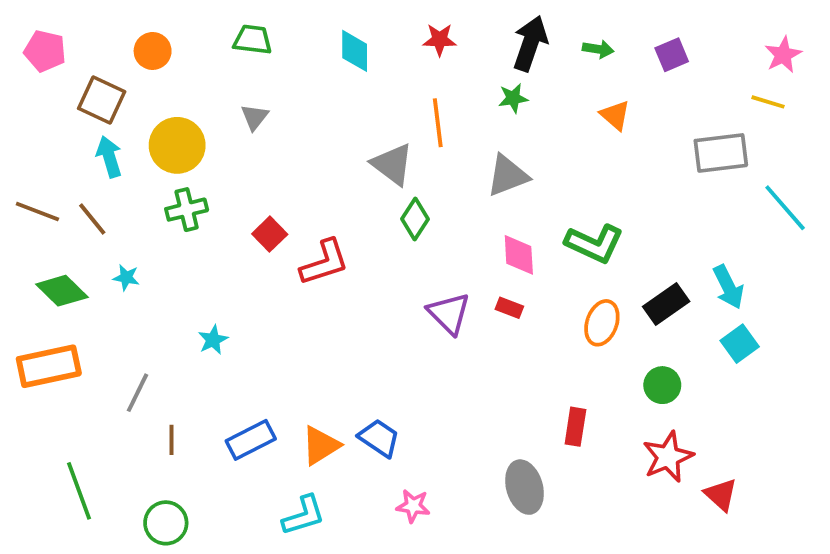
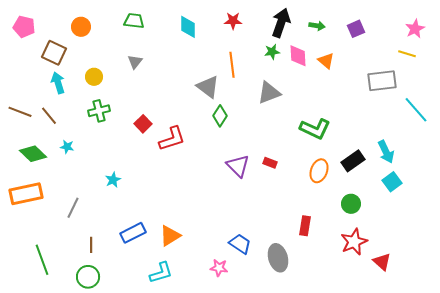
yellow circle: (177, 145) -> (94, 77), size x0.6
pink diamond: (519, 255) -> (298, 56), moved
blue trapezoid: (379, 438) -> (240, 244), moved
brown line: (171, 440) -> (91, 245), moved

